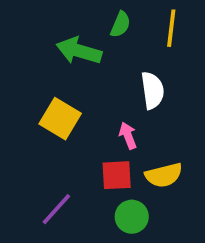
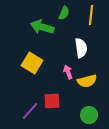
red square: (117, 175) -> (52, 101), moved
yellow semicircle: (164, 175) -> (87, 81), moved
green circle: (132, 217) -> (89, 115), moved

